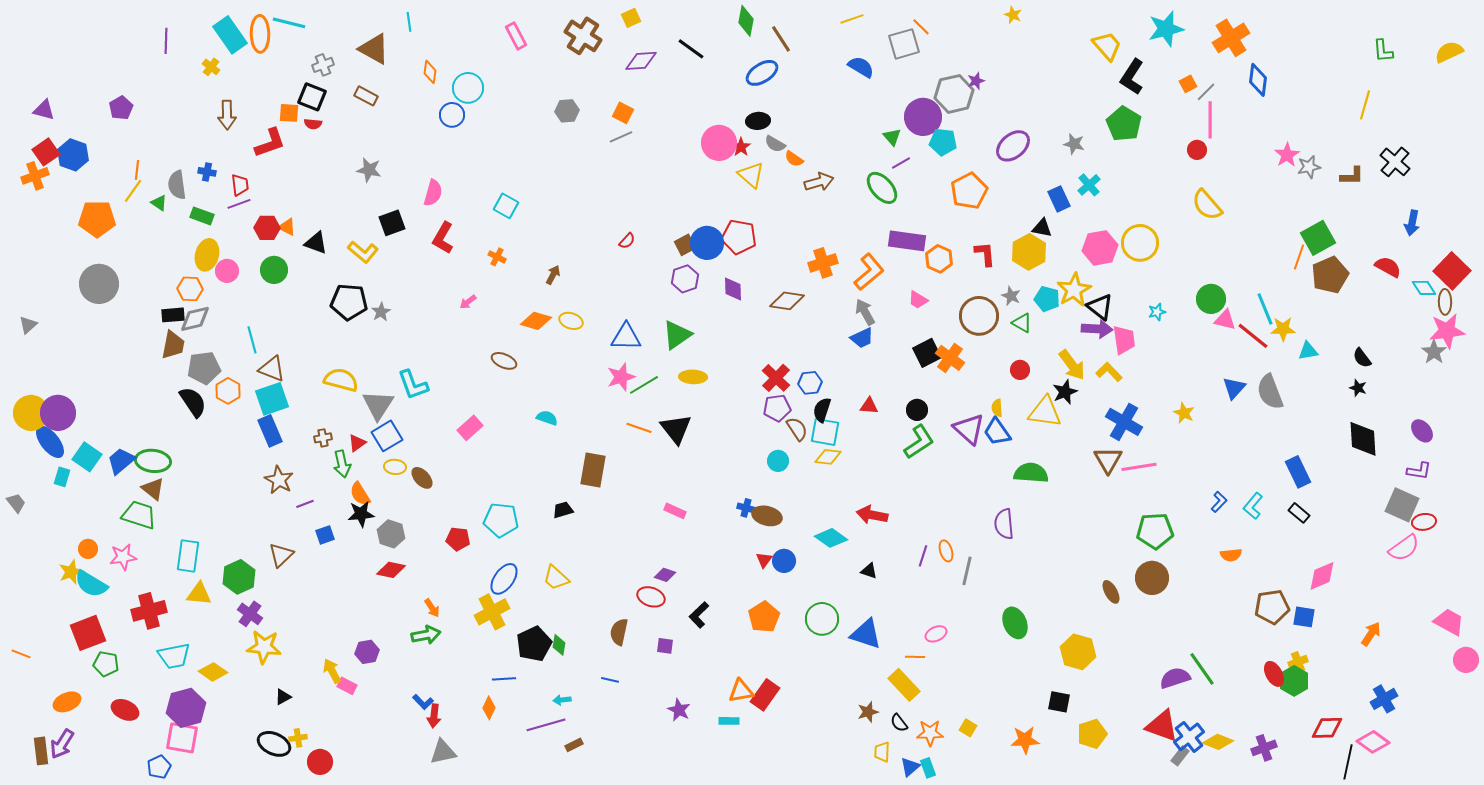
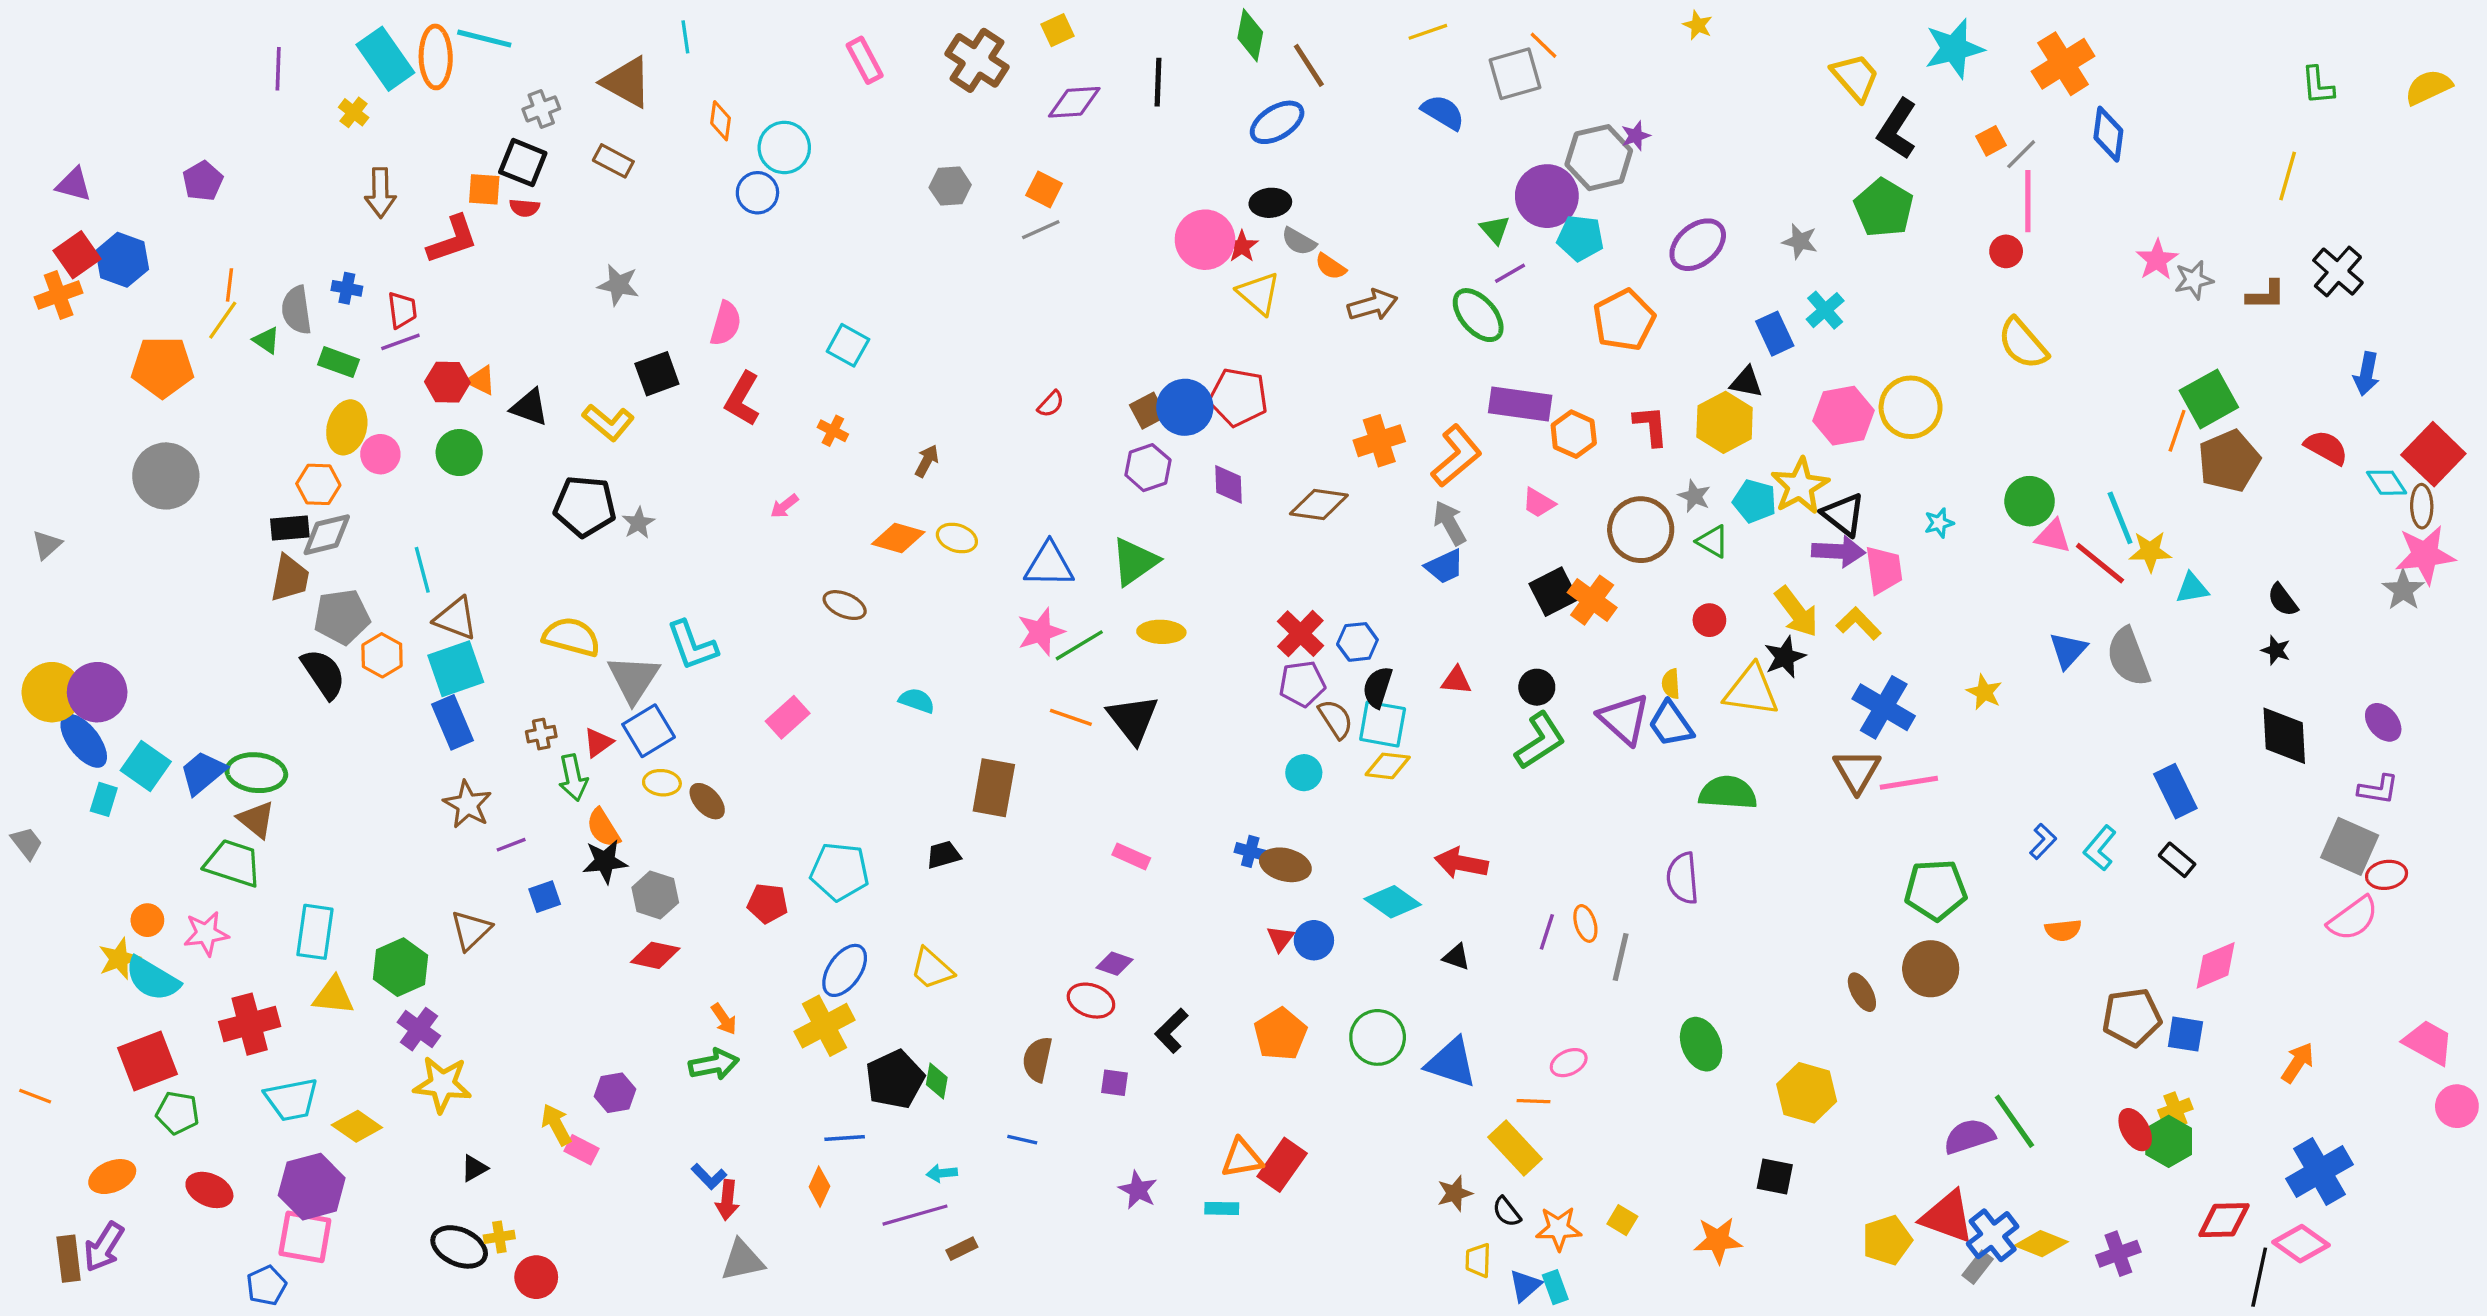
black line: (691, 49) -> (1158, 82), turned 56
blue cross: (1384, 699) -> (2319, 1172), size x1.4
yellow pentagon: (1092, 734) -> (1887, 1240), moved

